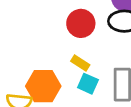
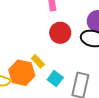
yellow rectangle: (80, 63) -> (38, 61), moved

